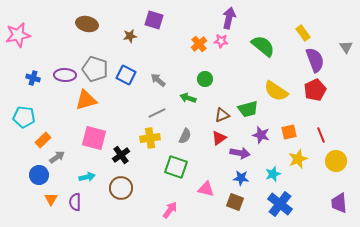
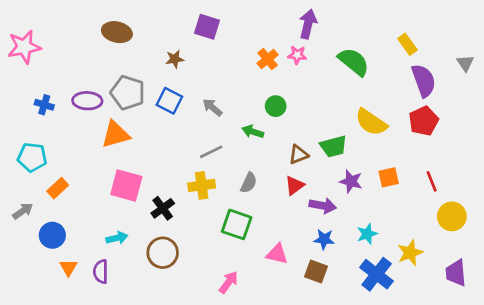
brown star: (130, 36) -> (175, 59), moved
gray arrow: (57, 157) -> (23, 211), moved
yellow star: (298, 159) -> (410, 253), moved

